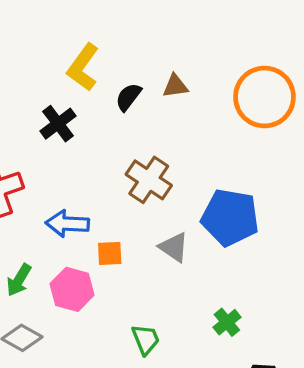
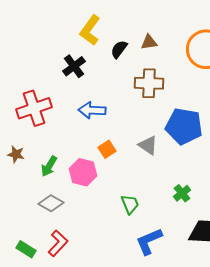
brown cross: (149, 180) -> (149, 83), moved, turned -32
blue arrow: (67, 224) -> (92, 110), moved
orange square: (110, 253) -> (107, 149), turned -30

